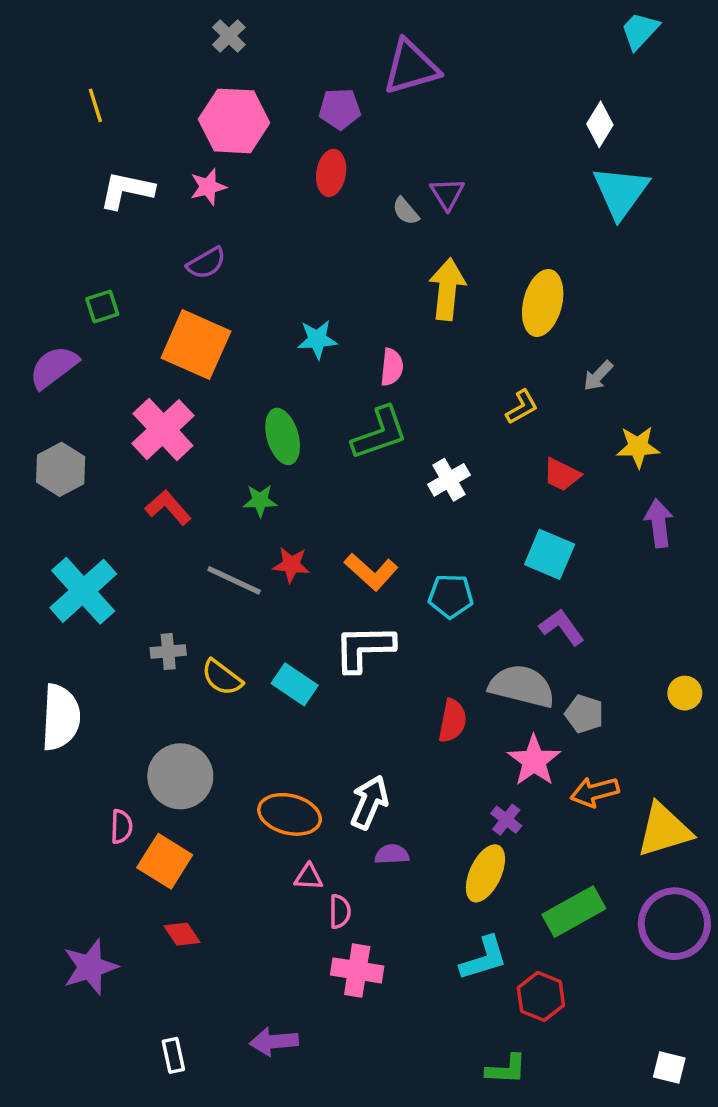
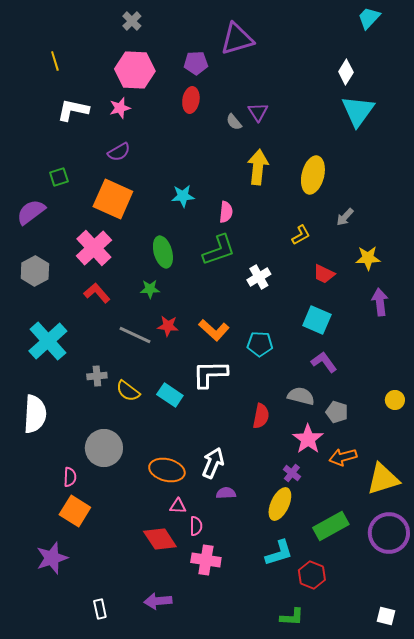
gray semicircle: (522, 686) -> (301, 396), size x0.7
orange square: (165, 861) -> (75, 511), moved
red diamond: (182, 934) -> (160, 539), moved, size x1.6

